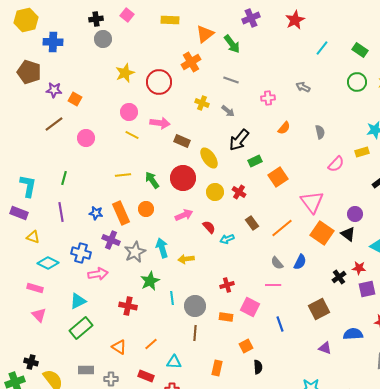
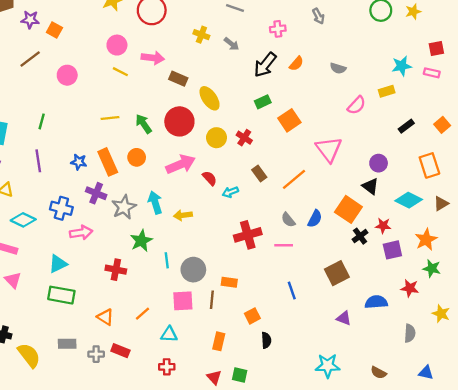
gray arrow: (303, 87) -> (318, 16), turned -144
gray semicircle: (320, 132) -> (338, 68), turned 120
black arrow: (239, 140) -> (265, 65), moved
pink arrow: (184, 215) -> (181, 164), size x1.4
orange square: (322, 233) -> (348, 209), moved
red cross: (227, 285) -> (248, 235), moved, size x1.6
pink square: (250, 307) -> (183, 301), moved, turned -30
green rectangle: (81, 328) -> (61, 295), turned 50
brown line: (195, 333) -> (212, 300), moved
red rectangle: (146, 376) -> (120, 351), moved

